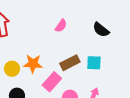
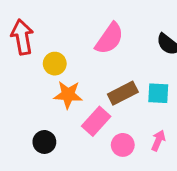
pink semicircle: (61, 26) -> (109, 38), size x1.6
yellow circle: (12, 69) -> (55, 64), moved

